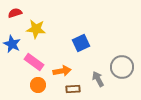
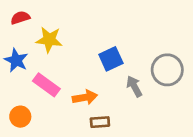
gray circle: (122, 67) -> (167, 70), moved
gray arrow: (98, 79) -> (134, 86), moved
orange circle: (38, 85) -> (20, 117), moved

